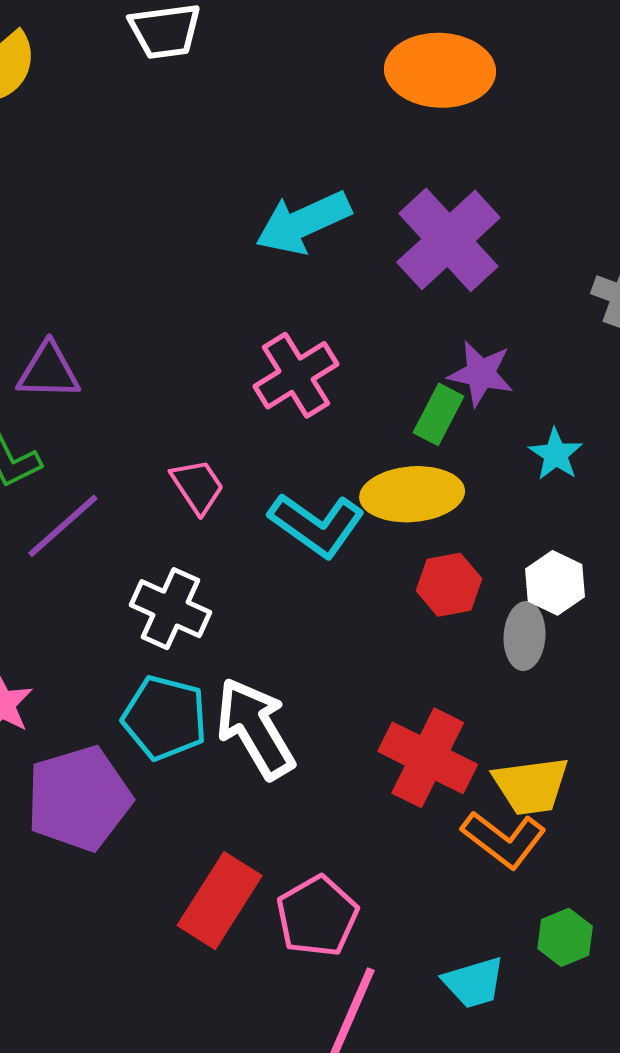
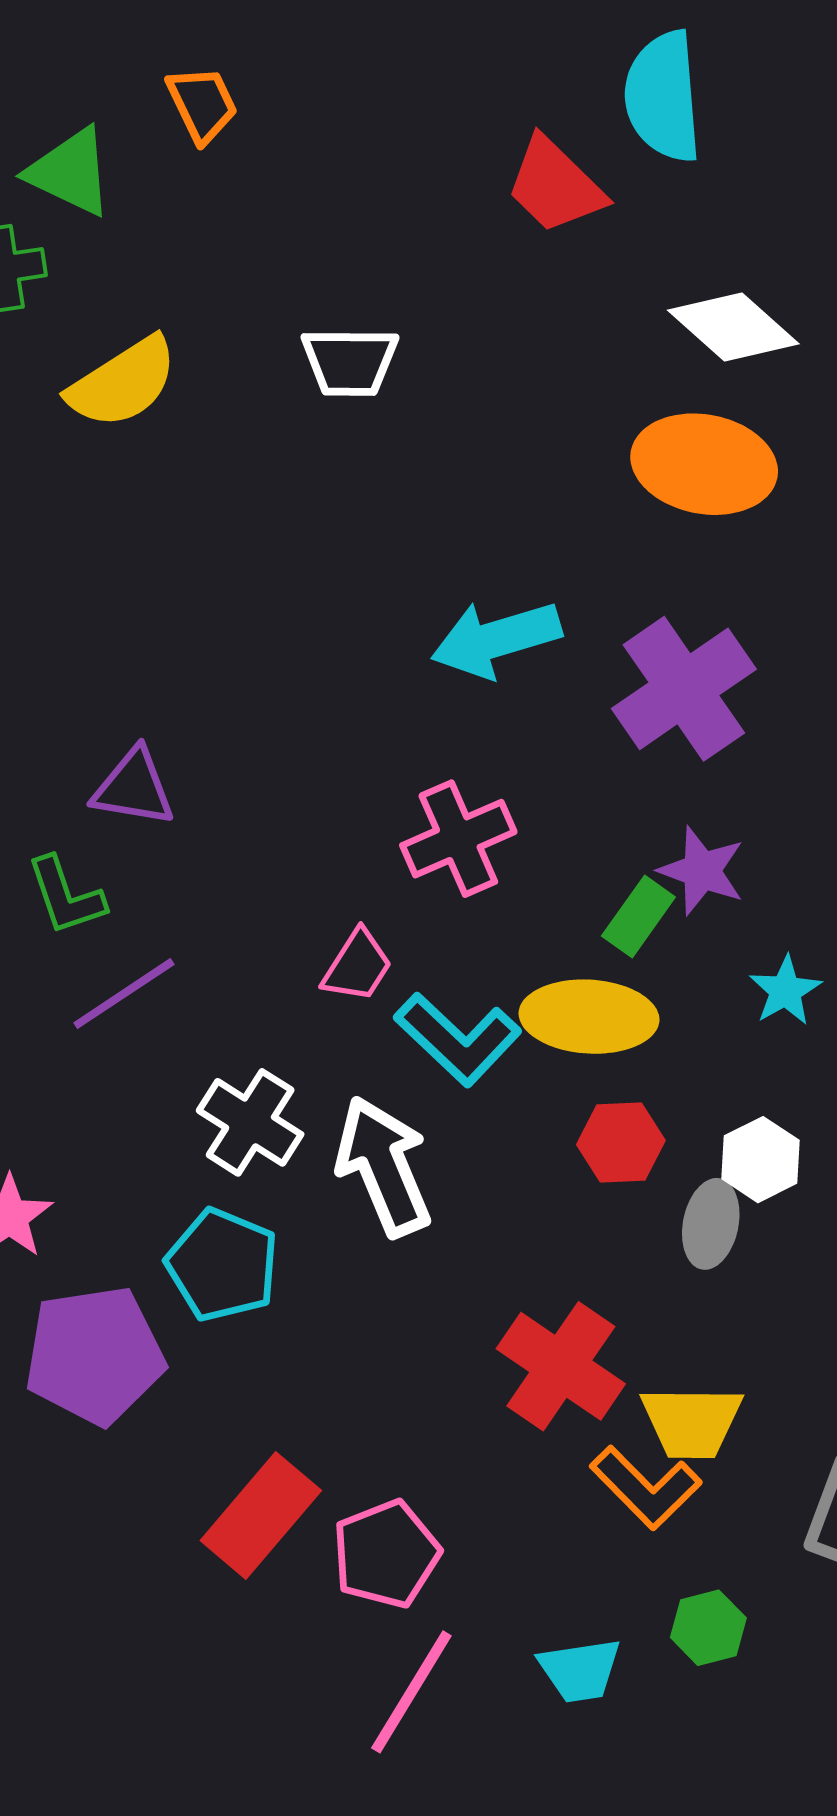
pink trapezoid: (197, 486) -> (357, 966), moved, turned 58
white arrow: (255, 728) -> (383, 1166), moved

